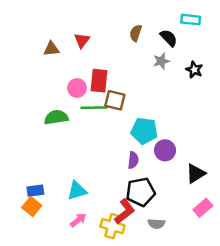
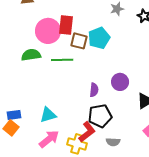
pink circle: (77, 88) -> (48, 31), size x1.6
green line: (94, 108) -> (62, 60), moved
cyan pentagon: (144, 131) -> (99, 38), moved, turned -30
pink arrow: (78, 220) -> (49, 139), size x1.5

